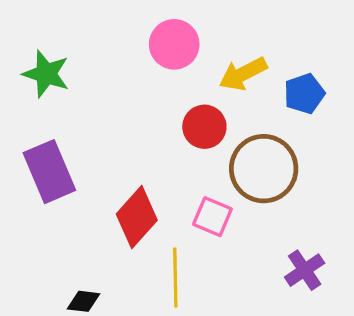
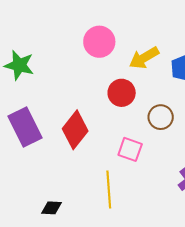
brown circle: (264, 169) -> (161, 117), size x0.6
red diamond: (137, 217) -> (75, 130), moved

